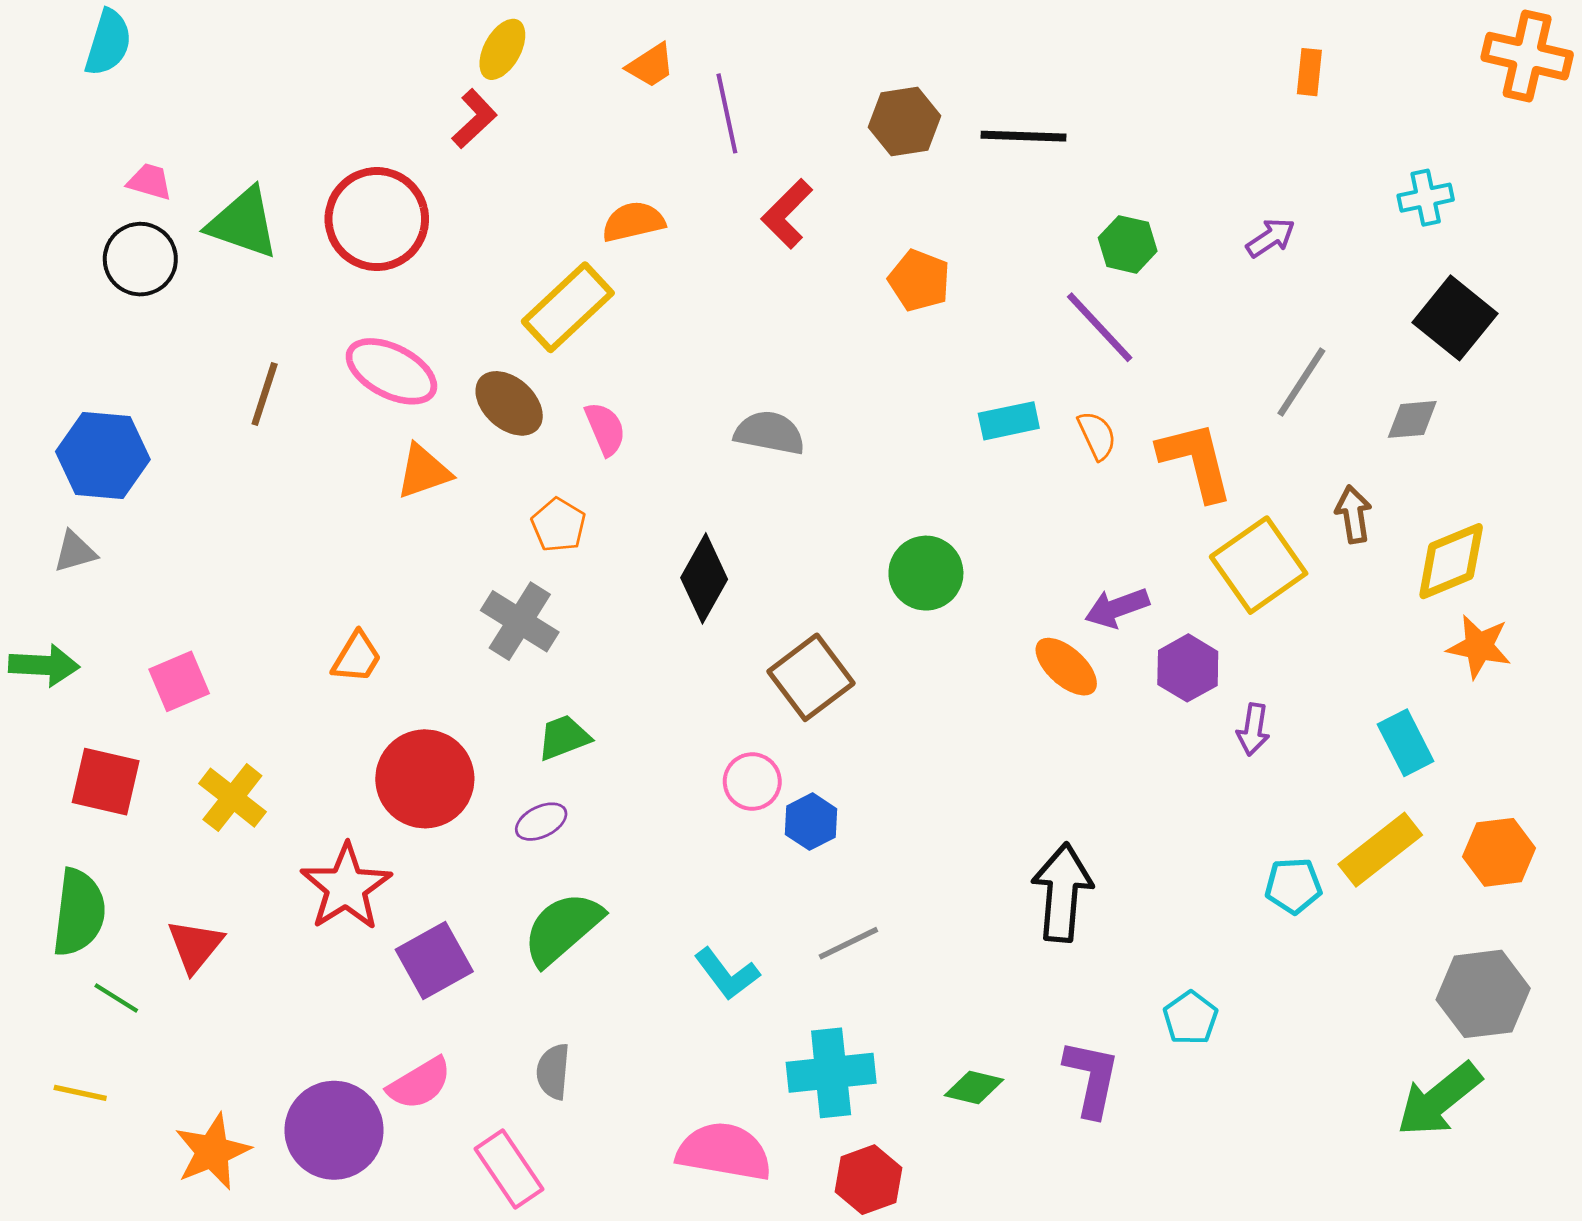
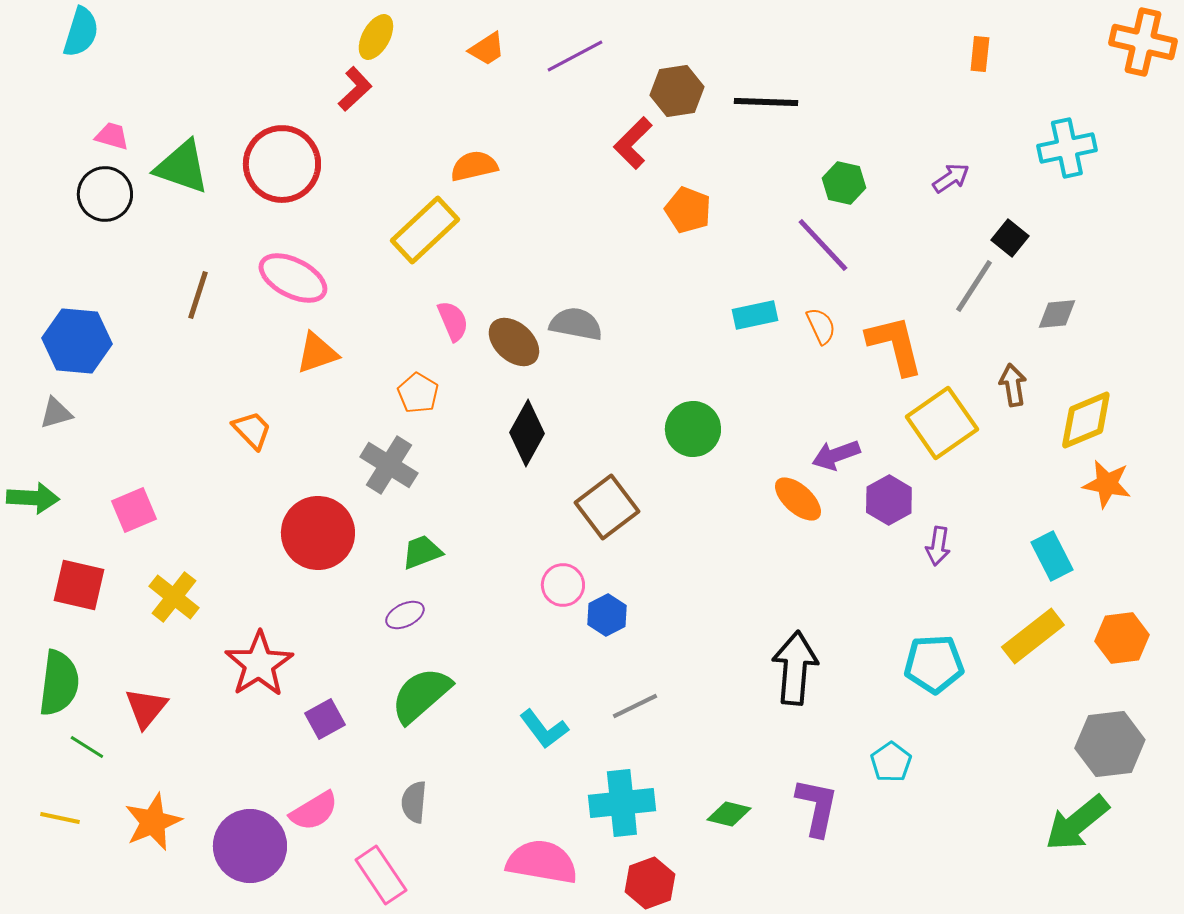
purple line: (727, 113) -> (575, 56), moved, turned 74
cyan cross: (1426, 198) -> (1067, 148), size x1.4
red L-shape: (787, 214) -> (633, 143), moved
black square: (1455, 318) -> (1010, 238), moved, size x0.6
brown ellipse: (509, 403) -> (514, 342), moved
orange trapezoid: (357, 657) -> (252, 430), moved, turned -75
red circle: (425, 779) -> (318, 533), moved
cyan pentagon: (1293, 886) -> (934, 664), moved, size x1.4
purple square: (434, 961) -> (325, 719), size x0.7
orange star: (212, 1152) -> (153, 822), moved

